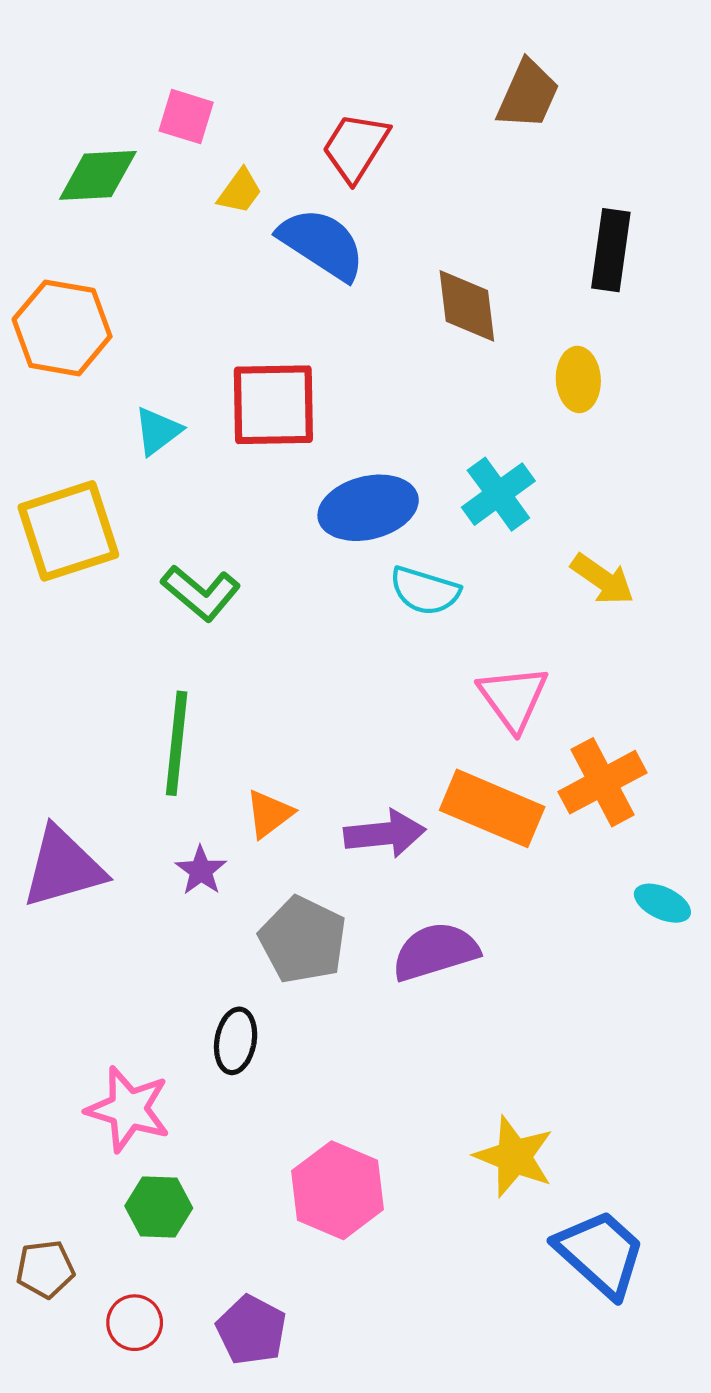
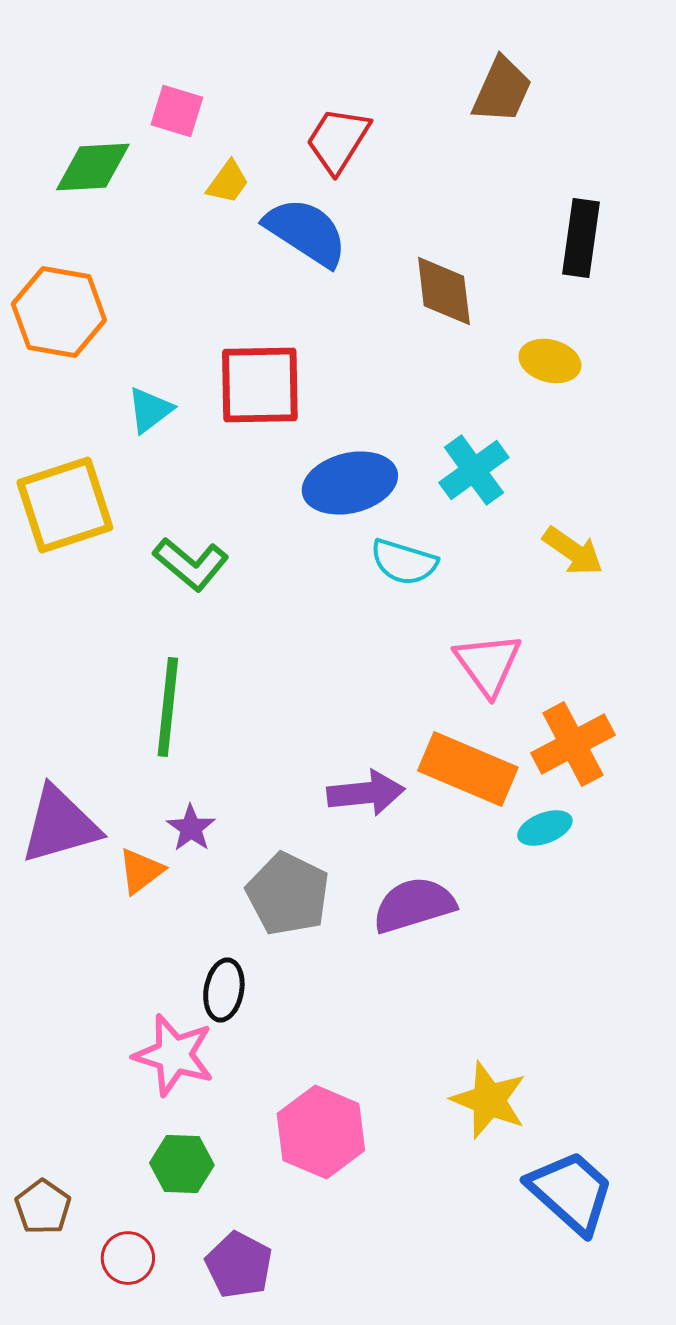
yellow ellipse: (578, 379) -> (550, 361), turned -72
orange triangle: (269, 814) -> (141, 871), moved
cyan ellipse: (662, 903) -> (545, 828), moved, turned -46
pink star: (128, 1109) -> (174, 1055), moved
green hexagon: (159, 1207) -> (182, 1164), moved
brown pentagon: (45, 1269) -> (43, 1207), turned -30

